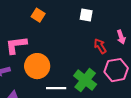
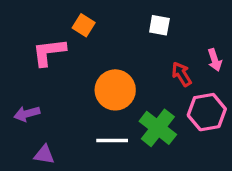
pink L-shape: (16, 45) -> (49, 52), moved
orange circle: (37, 66) -> (115, 90), moved

